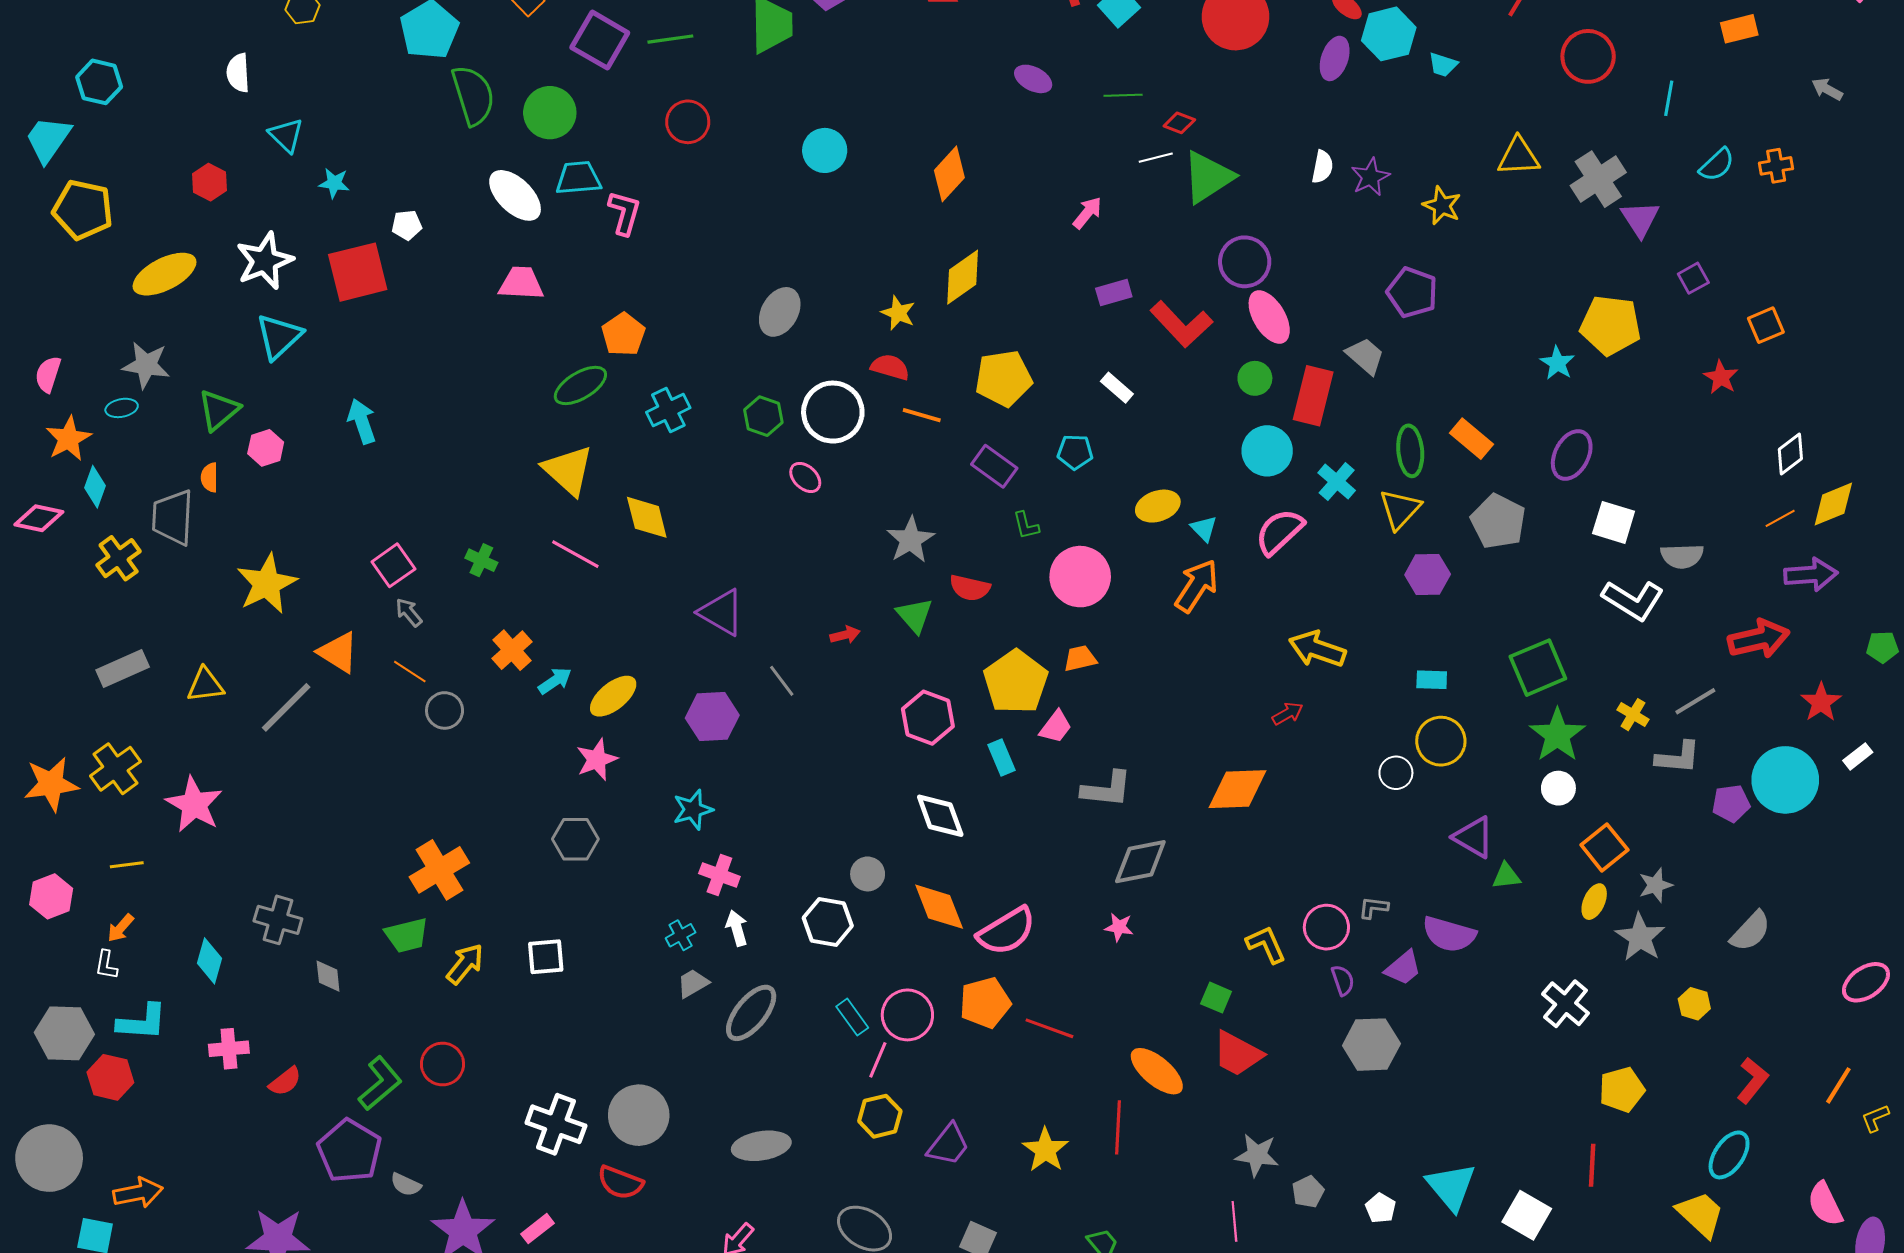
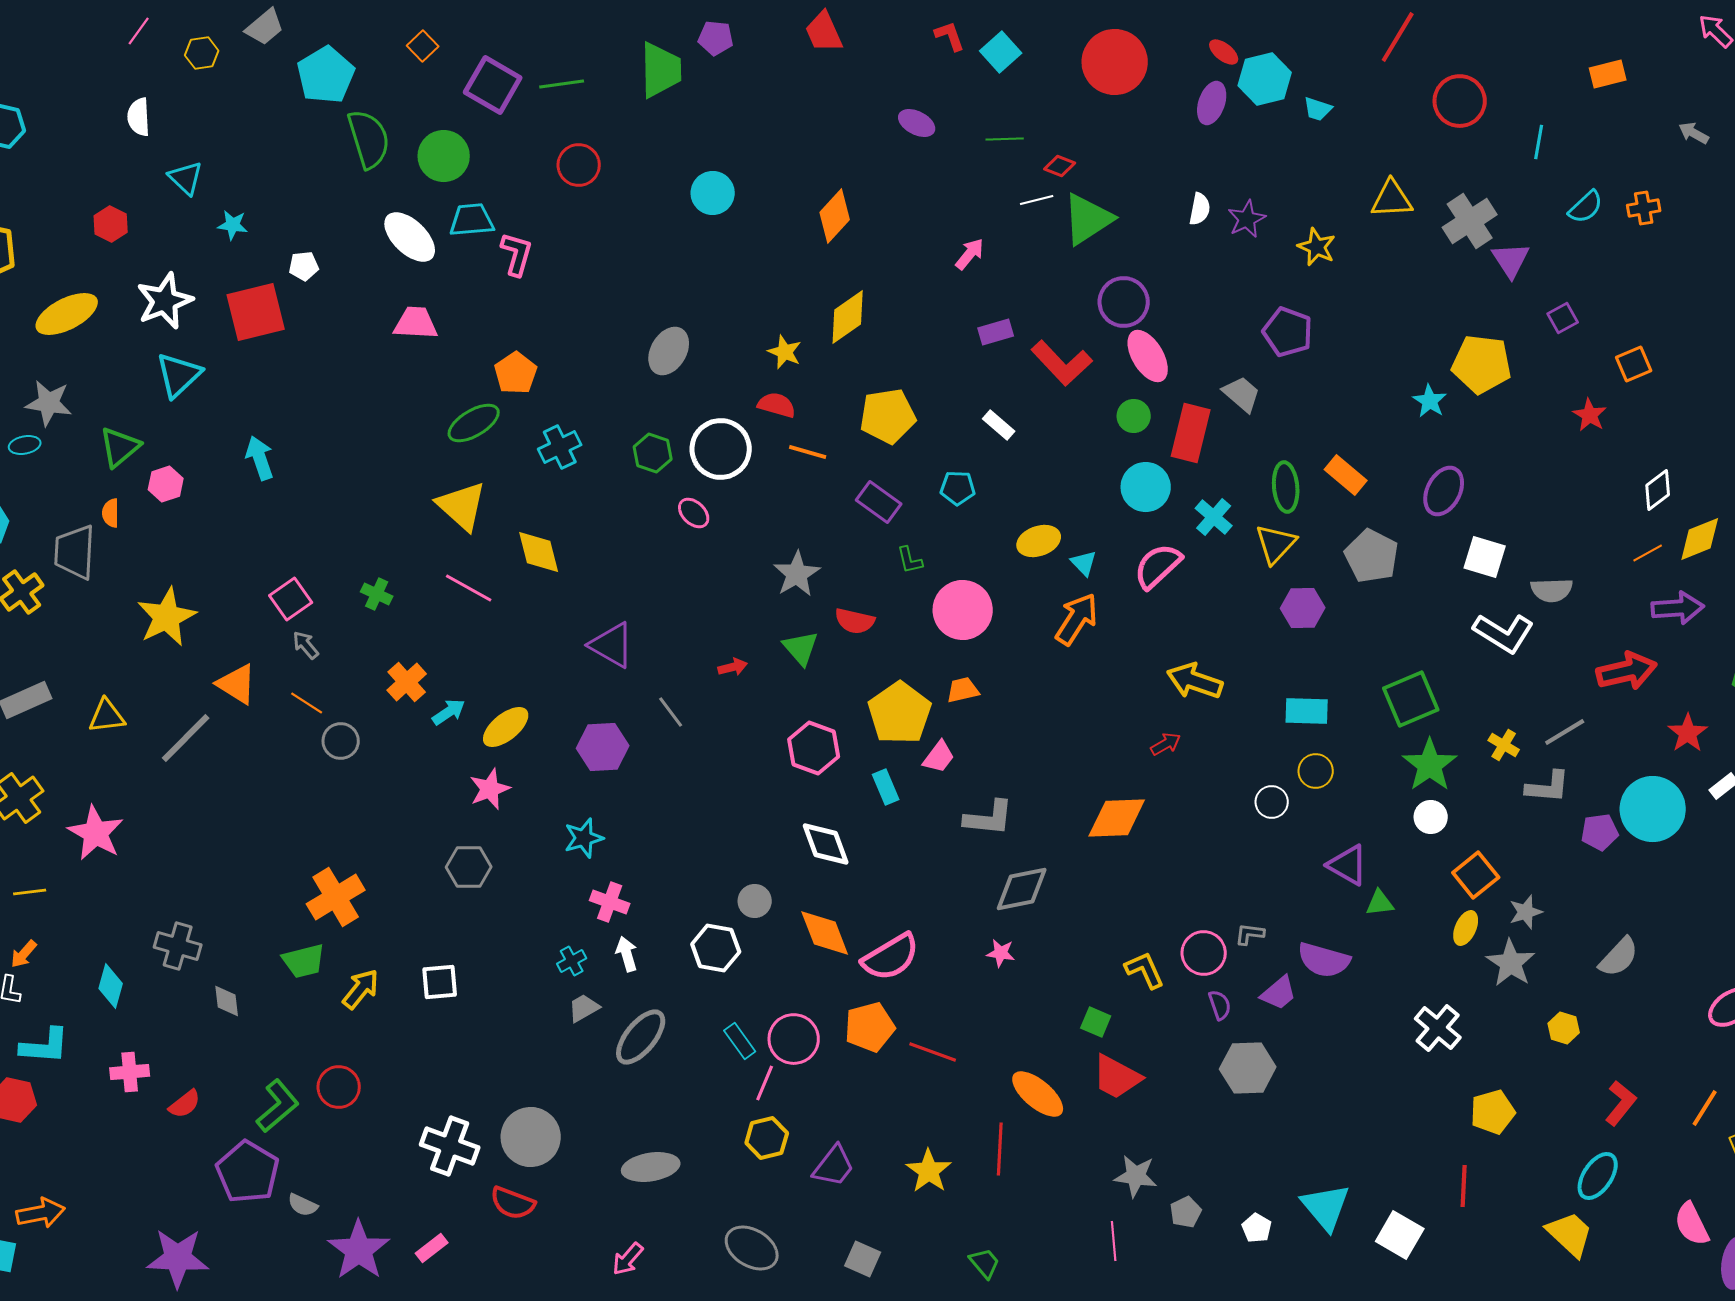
cyan rectangle: (1432, 680) -> (1307, 711), size x1.4
yellow circle: (1441, 741) -> (1316, 771), size x0.7

